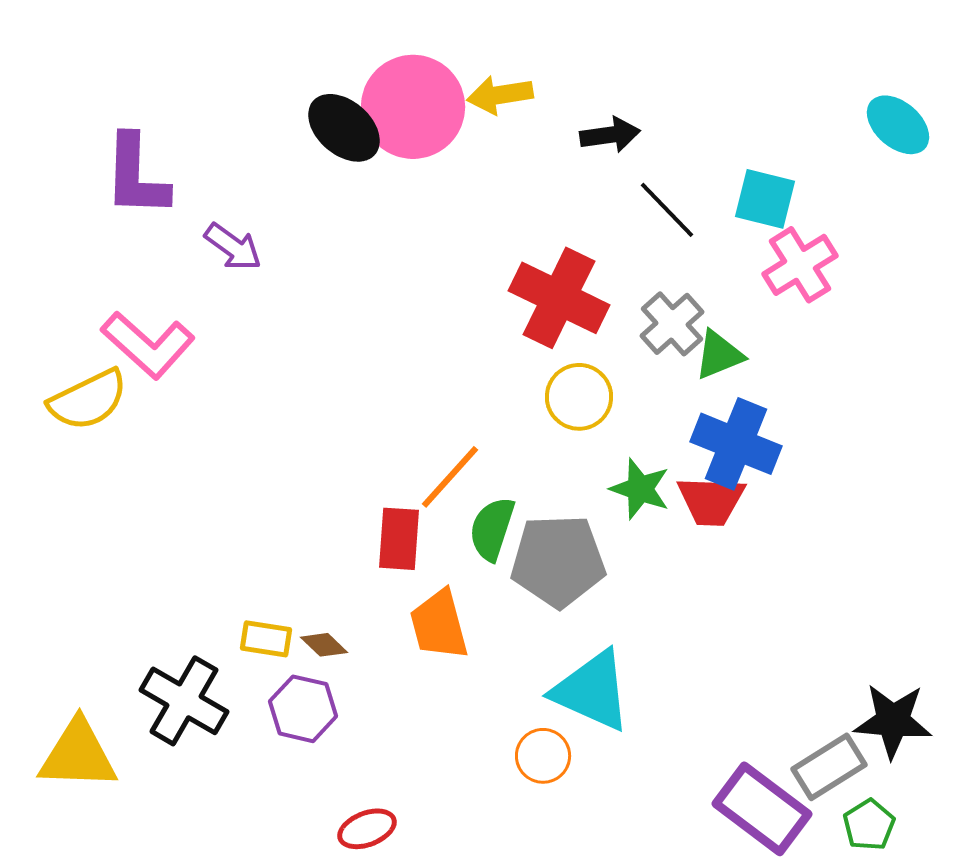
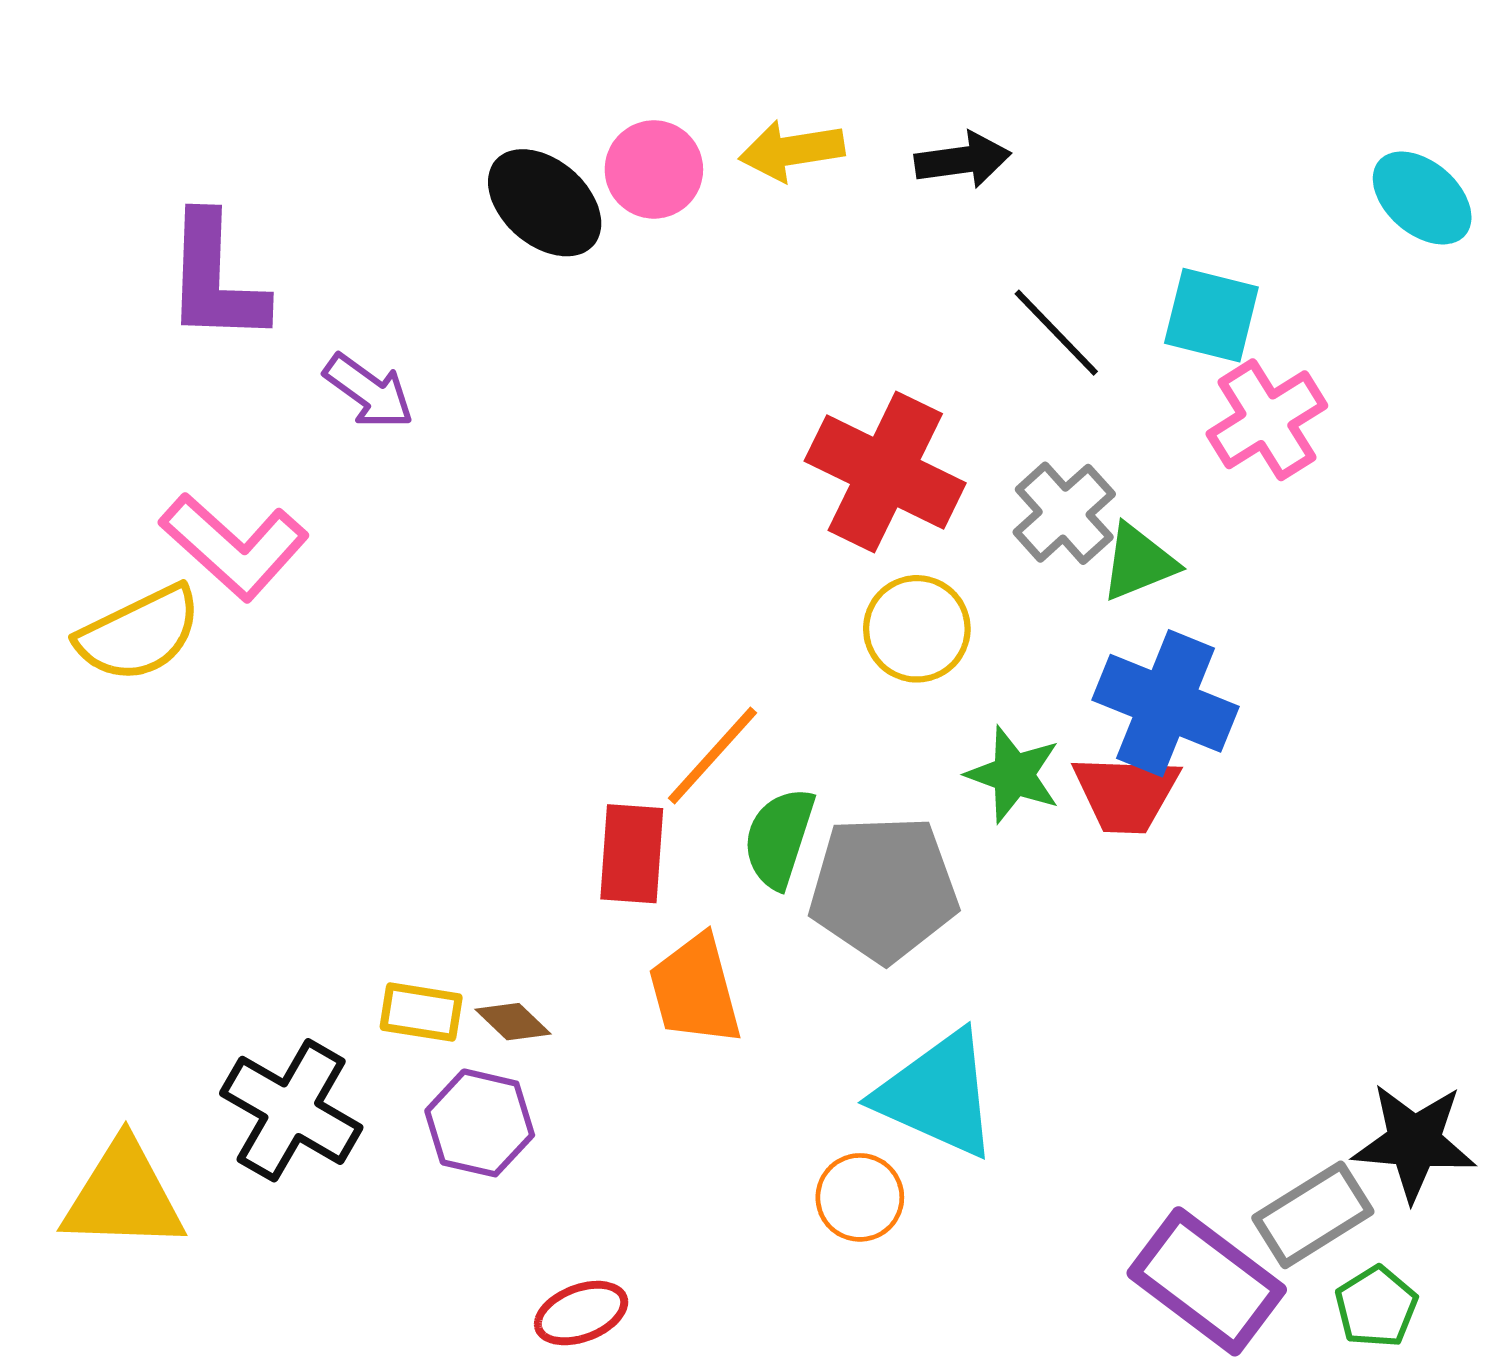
pink circle: (413, 107) -> (654, 169), size x0.6
black arrow: (610, 135) -> (963, 160), moved

